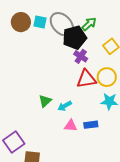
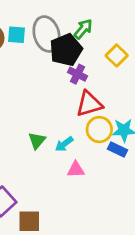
gray ellipse: (62, 24) -> (47, 34), turned 35
yellow circle: (107, 77) -> (99, 130), moved
blue rectangle: (91, 125) -> (118, 150), moved, turned 40

